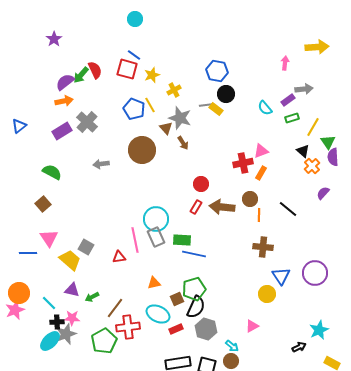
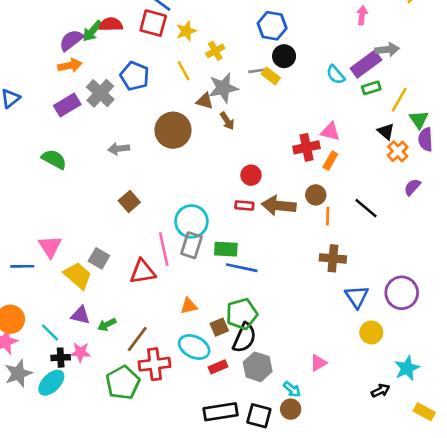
red semicircle: (95, 70) -> (111, 24), turned -66
purple rectangle: (288, 100) -> (366, 64), size x1.6
blue pentagon: (134, 109) -> (135, 76), moved
gray star: (180, 118) -> (223, 88), turned -30
brown triangle: (166, 128) -> (205, 101), turned -32
pink triangle: (261, 151) -> (330, 131), turned 35
brown square: (43, 204) -> (129, 202), moved
red rectangle: (196, 207) -> (244, 206), turned 64
gray rectangle: (156, 237) -> (191, 245), turned 42
red triangle: (119, 257) -> (143, 272), size x1.5
yellow circle: (267, 294) -> (371, 332), moved
gray star: (66, 334) -> (18, 373), moved

